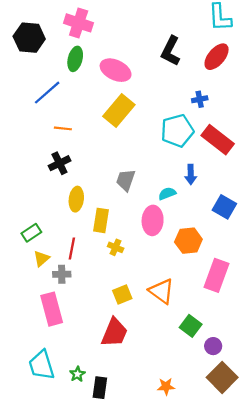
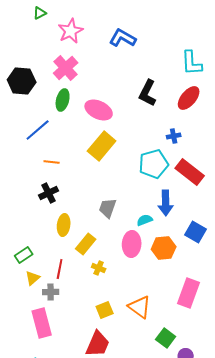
pink cross: (79, 23) -> (66, 68), turned 30
blue arrow: (191, 174) -> (166, 203), size x1.4
yellow rectangle: (101, 220) -> (86, 244), turned 30
orange hexagon: (188, 241) -> (164, 248), moved

